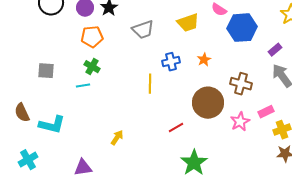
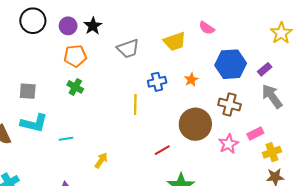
blue hexagon: (242, 28) -> (231, 64), moved
cyan line: (83, 86) -> (66, 139), moved
cyan L-shape: (52, 125) -> (34, 123), moved

